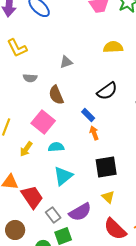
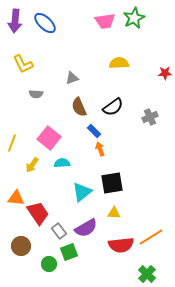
brown semicircle: (56, 95) -> (79, 107), moved
cyan triangle: (63, 176) -> (82, 192), moved
yellow triangle: (108, 197) -> (114, 213), turned -40
red semicircle: (115, 229) -> (121, 245), turned -50

